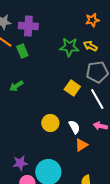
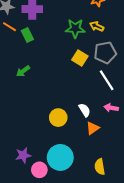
yellow square: (72, 88) -> (80, 58), moved
yellow circle: (50, 123) -> (58, 118), moved
purple star: (20, 163) -> (23, 155), moved

